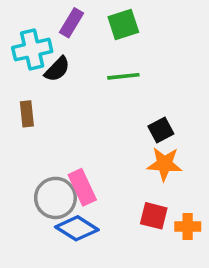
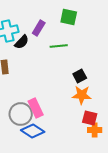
purple rectangle: (72, 23) -> (39, 28), moved
green square: (123, 24) -> (69, 17), moved, turned 30
red square: (154, 216) -> (90, 118), moved

